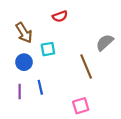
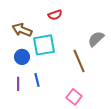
brown arrow: (24, 33) -> (22, 30), turned 144
cyan square: (48, 49) -> (44, 45), size x1.6
pink square: (81, 106) -> (74, 97), turned -35

